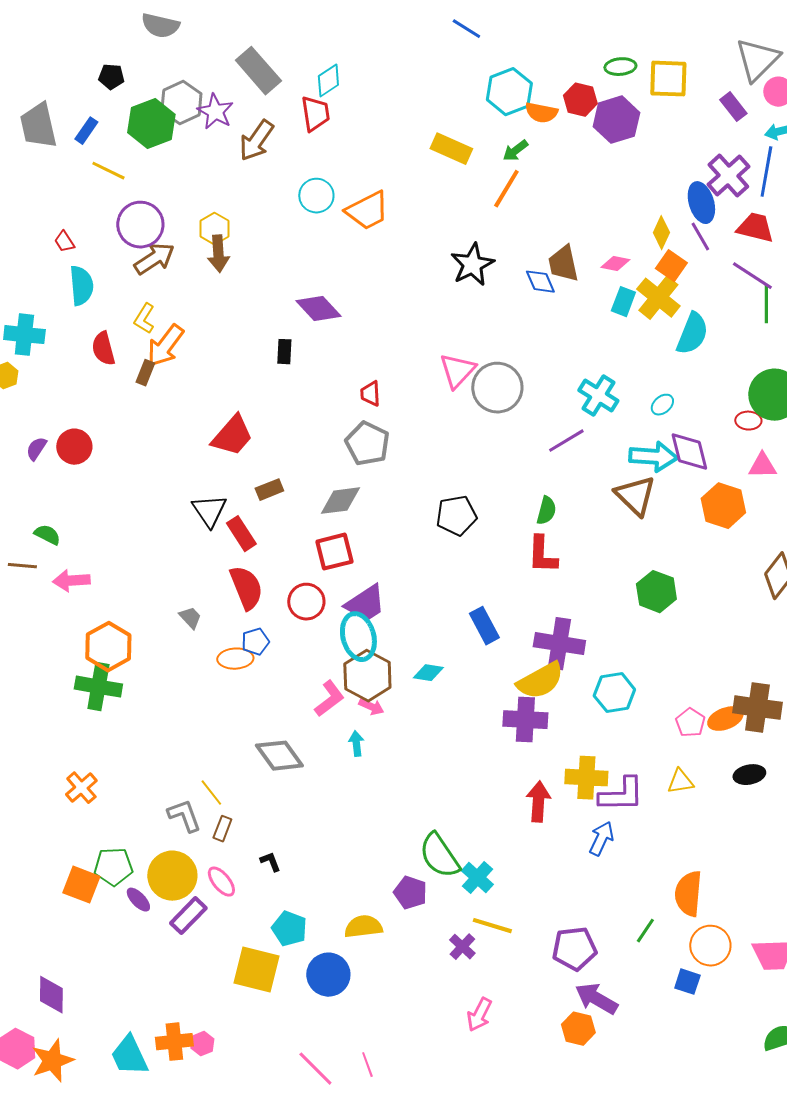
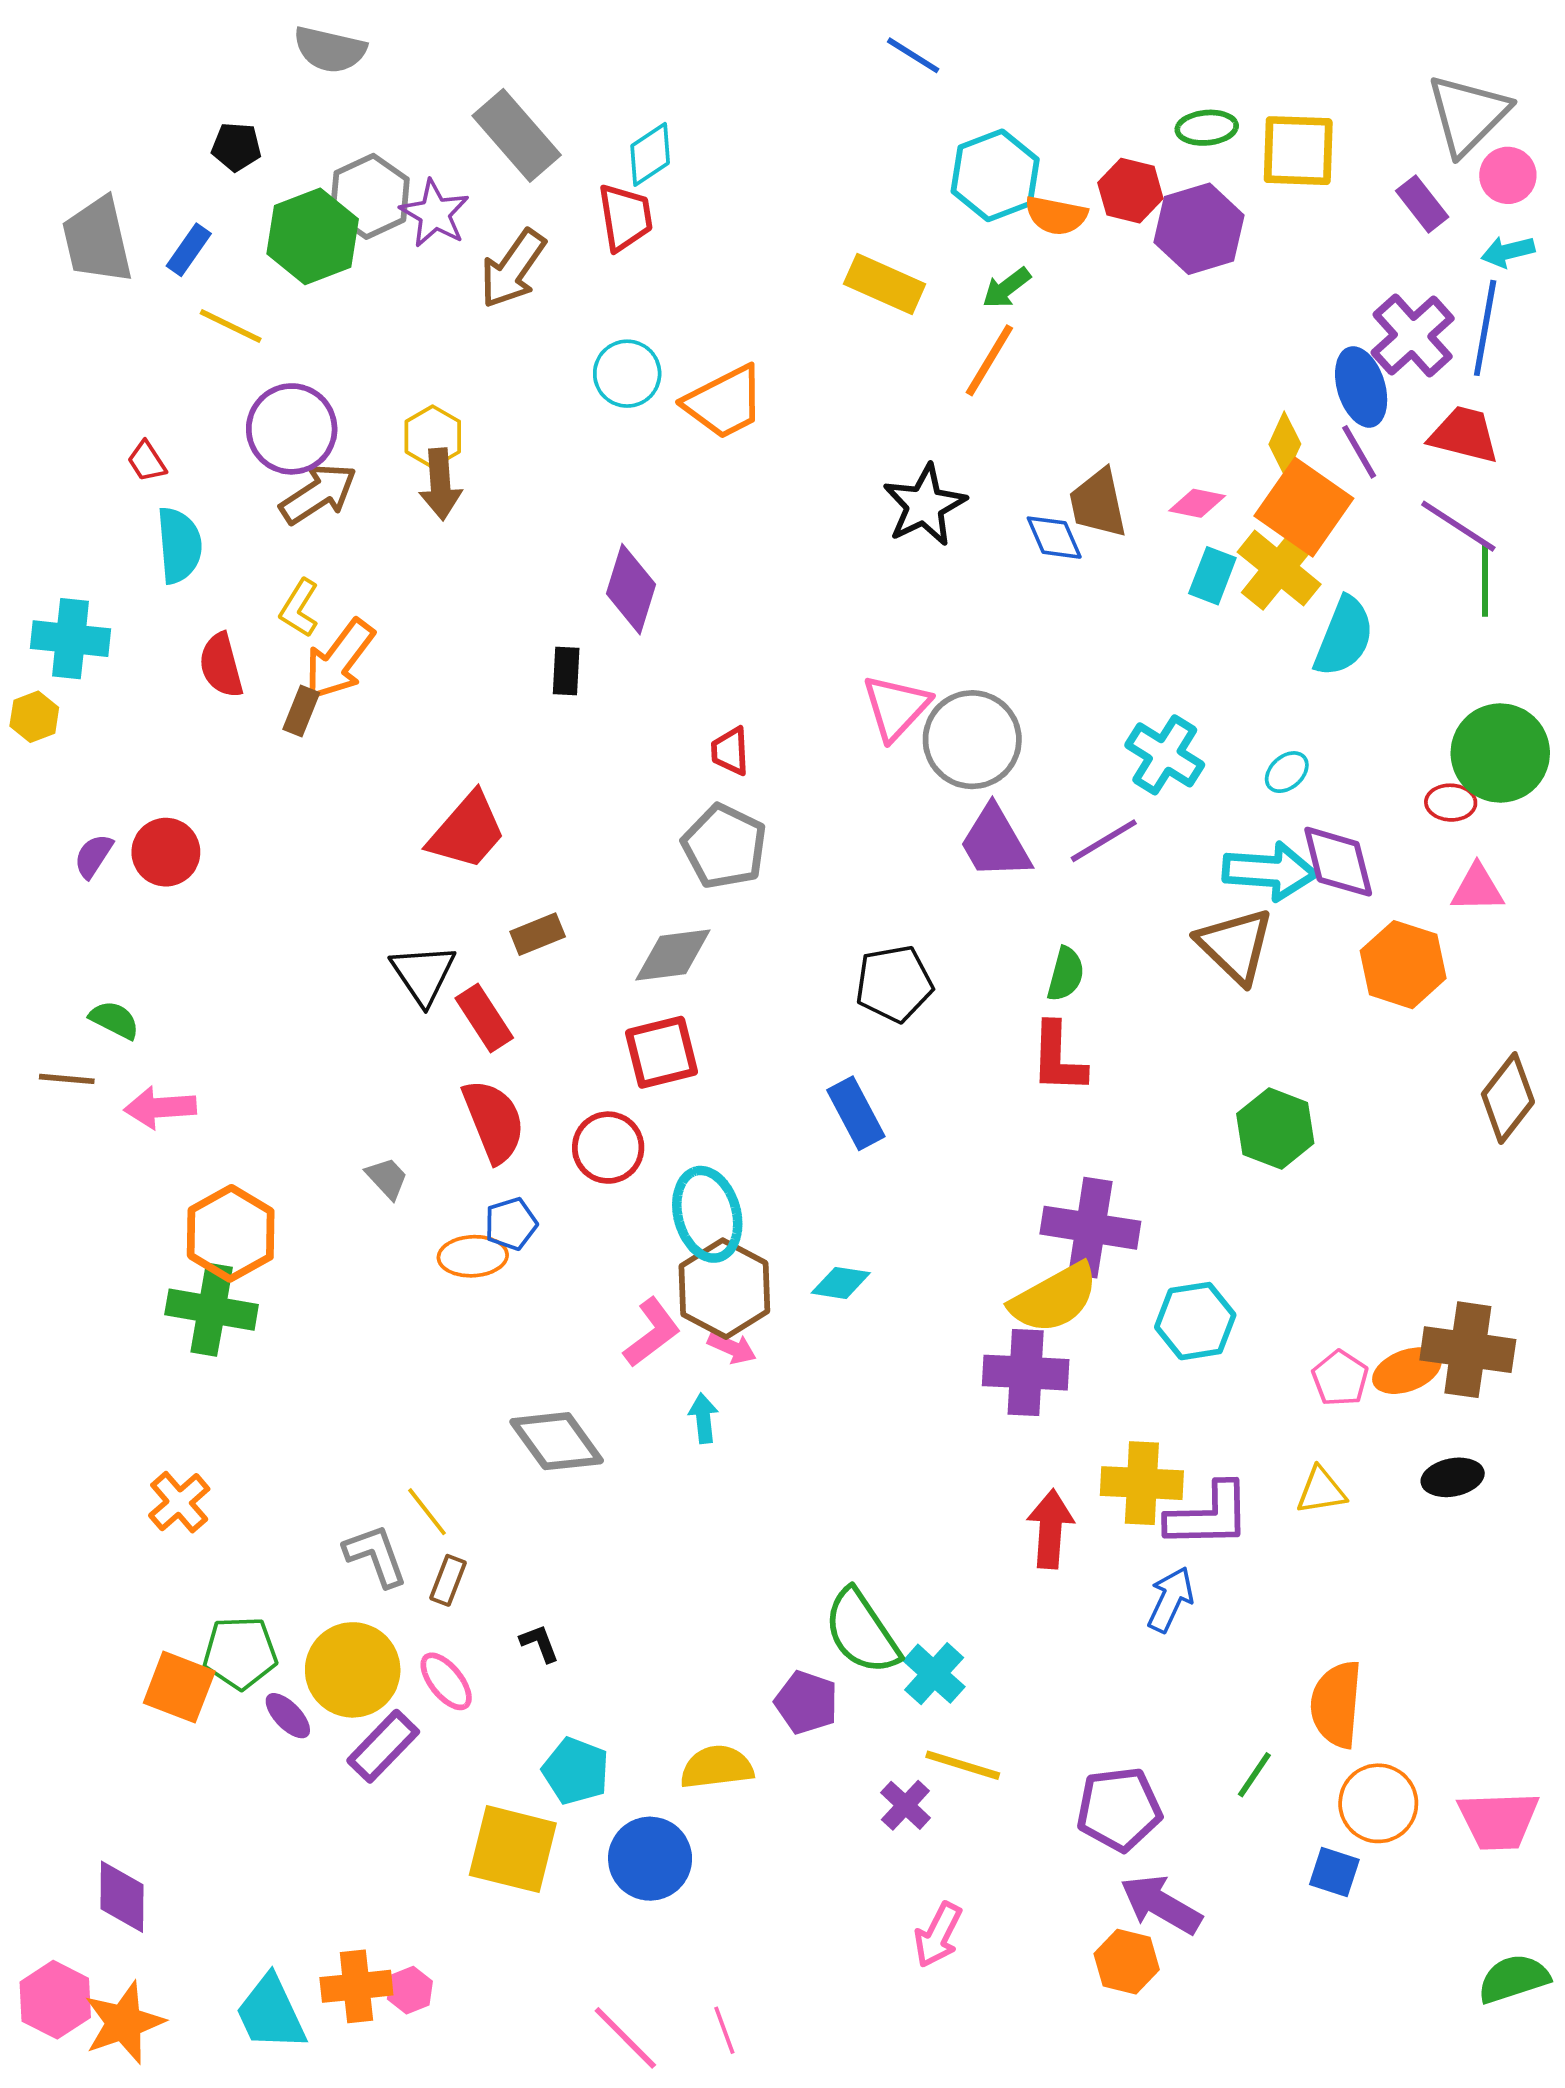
orange square: (671, 266) -> (1304, 507), size x1.6
purple diamond: (318, 309) -> (631, 589), turned 60
purple trapezoid: (365, 604) -> (995, 843), moved, turned 93
blue rectangle: (484, 626) -> (856, 1113), moved

